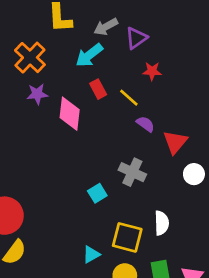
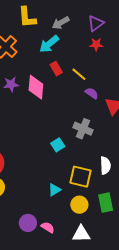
purple triangle: (136, 38) -> (96, 23), moved
red star: (152, 71) -> (96, 44), moved
purple star: (37, 94) -> (11, 84), moved

